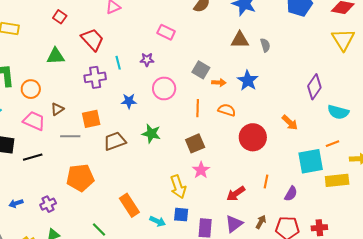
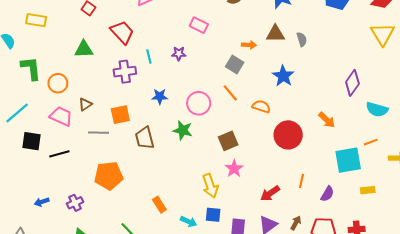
orange arrow: (219, 83) -> (249, 45), moved
pink circle: (164, 88) -> (199, 103), moved
orange line: (198, 108) -> (230, 93), moved, turned -42
brown trapezoid: (115, 141) -> (145, 138), turned -85
yellow rectangle: (337, 180) -> (368, 190), moved, size x0.6
orange rectangle: (129, 205) -> (159, 205), size x0.7

